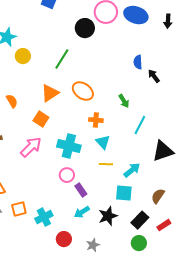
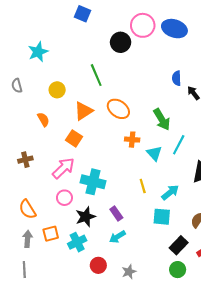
yellow circle: (23, 56) -> (57, 90), moved
green line: (62, 59) -> (96, 75), turned -55
green arrow: (124, 101) -> (162, 119), size x1.5
cyan triangle: (103, 142) -> (154, 153), moved
cyan cross: (69, 146) -> (93, 182), moved
yellow line: (106, 164) -> (143, 186), turned 72
pink circle: (67, 175) -> (64, 198), moved
black star: (108, 216) -> (86, 217), moved

